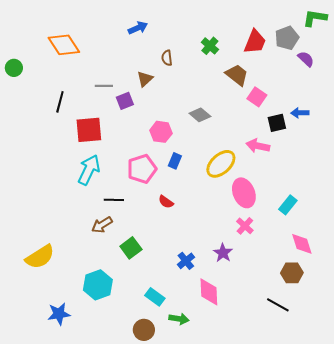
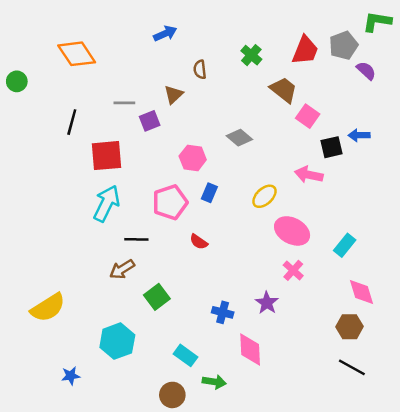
yellow ellipse: (221, 164) -> (264, 196), size x0.7
pink ellipse: (244, 193) -> (292, 231), turned -40
blue cross: (186, 261) -> (223, 312), turned -36
black line: (278, 305) -> (352, 367), moved
blue star: (59, 314) -> (71, 376), size x0.7

